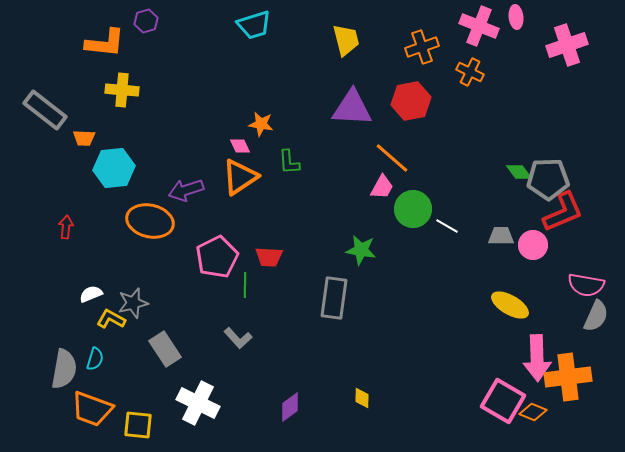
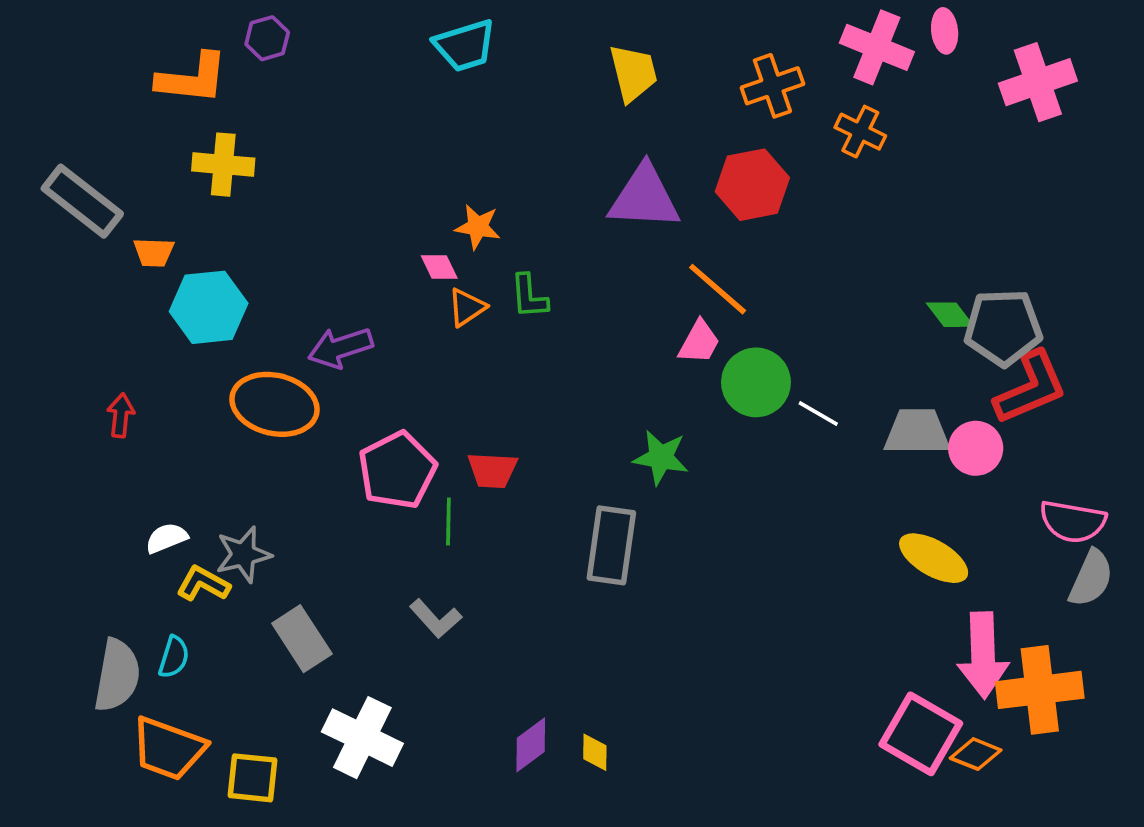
orange triangle: (240, 177) -> (467, 307), moved, size x0.6
gray trapezoid: (501, 236) -> (917, 432), size x1.4
yellow diamond: (362, 398) -> (595, 752), moved

